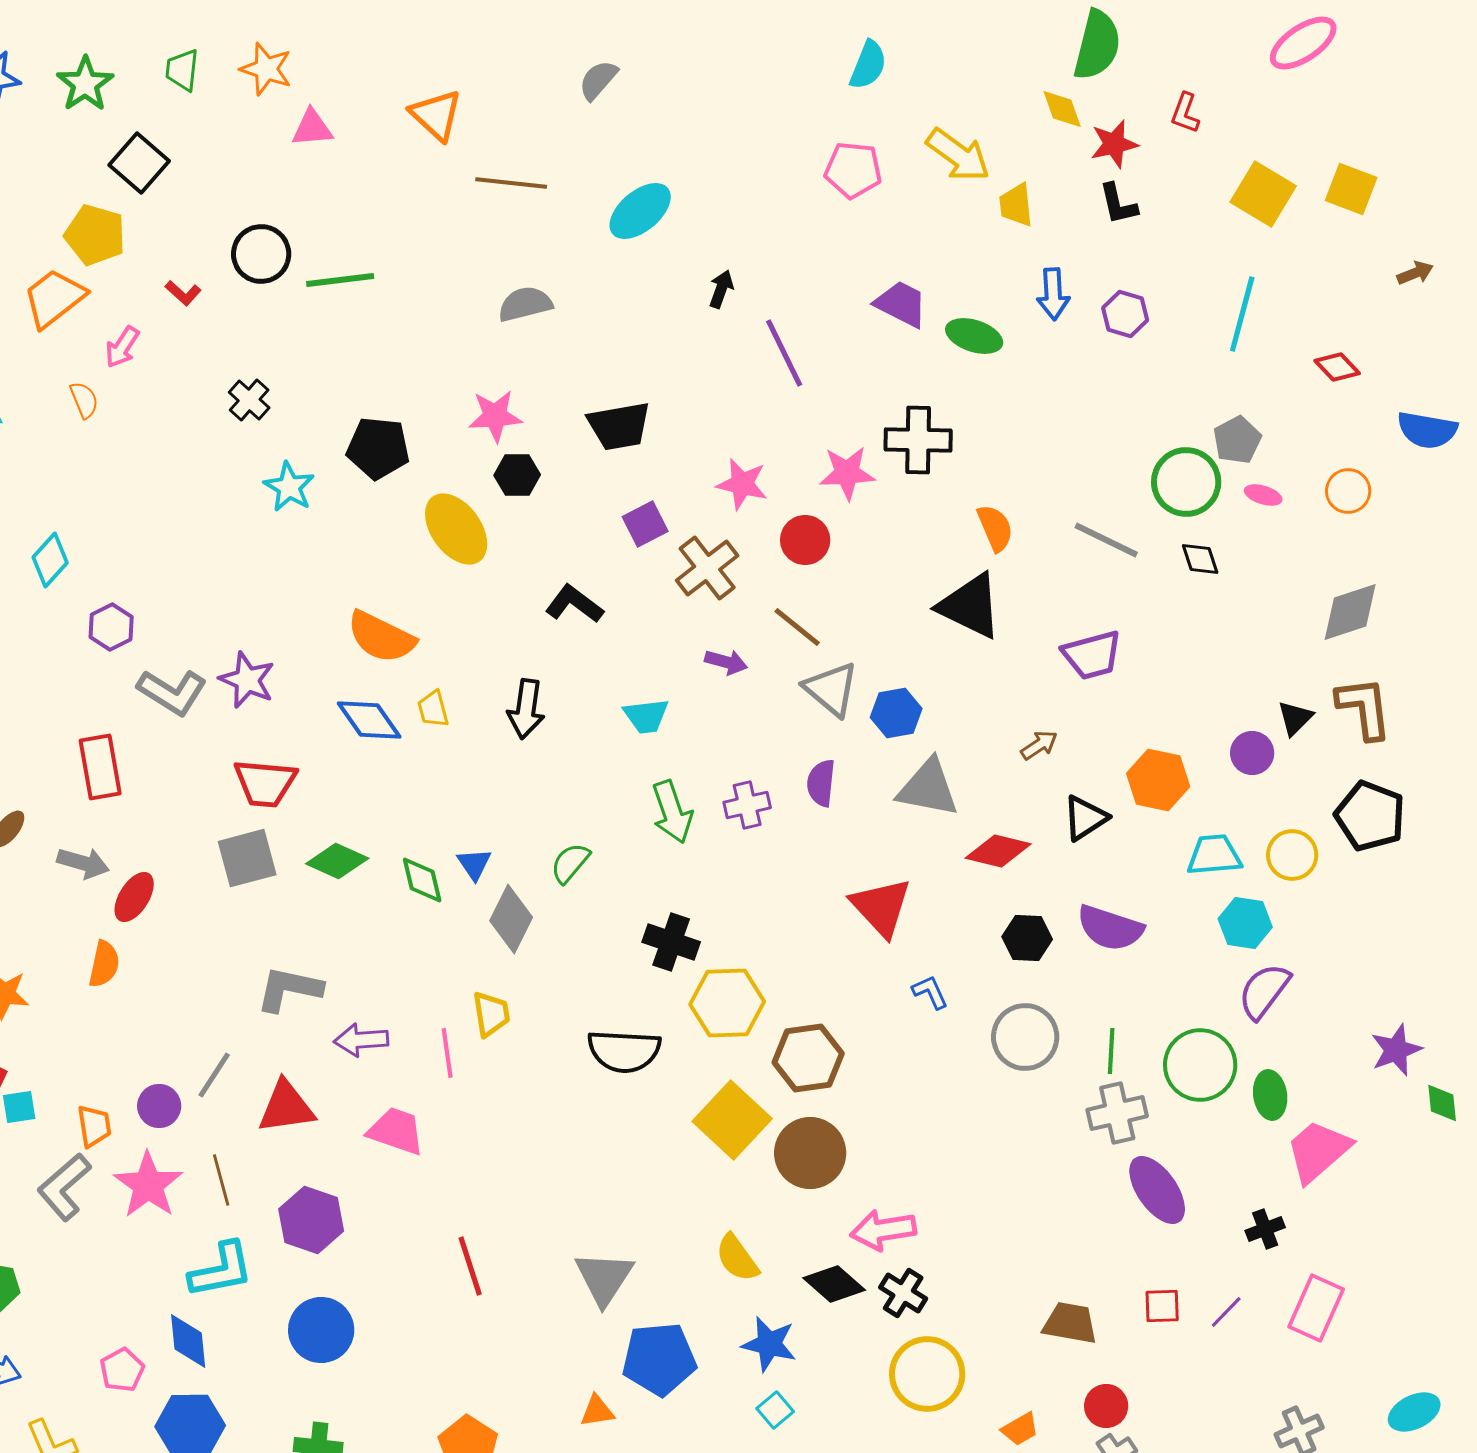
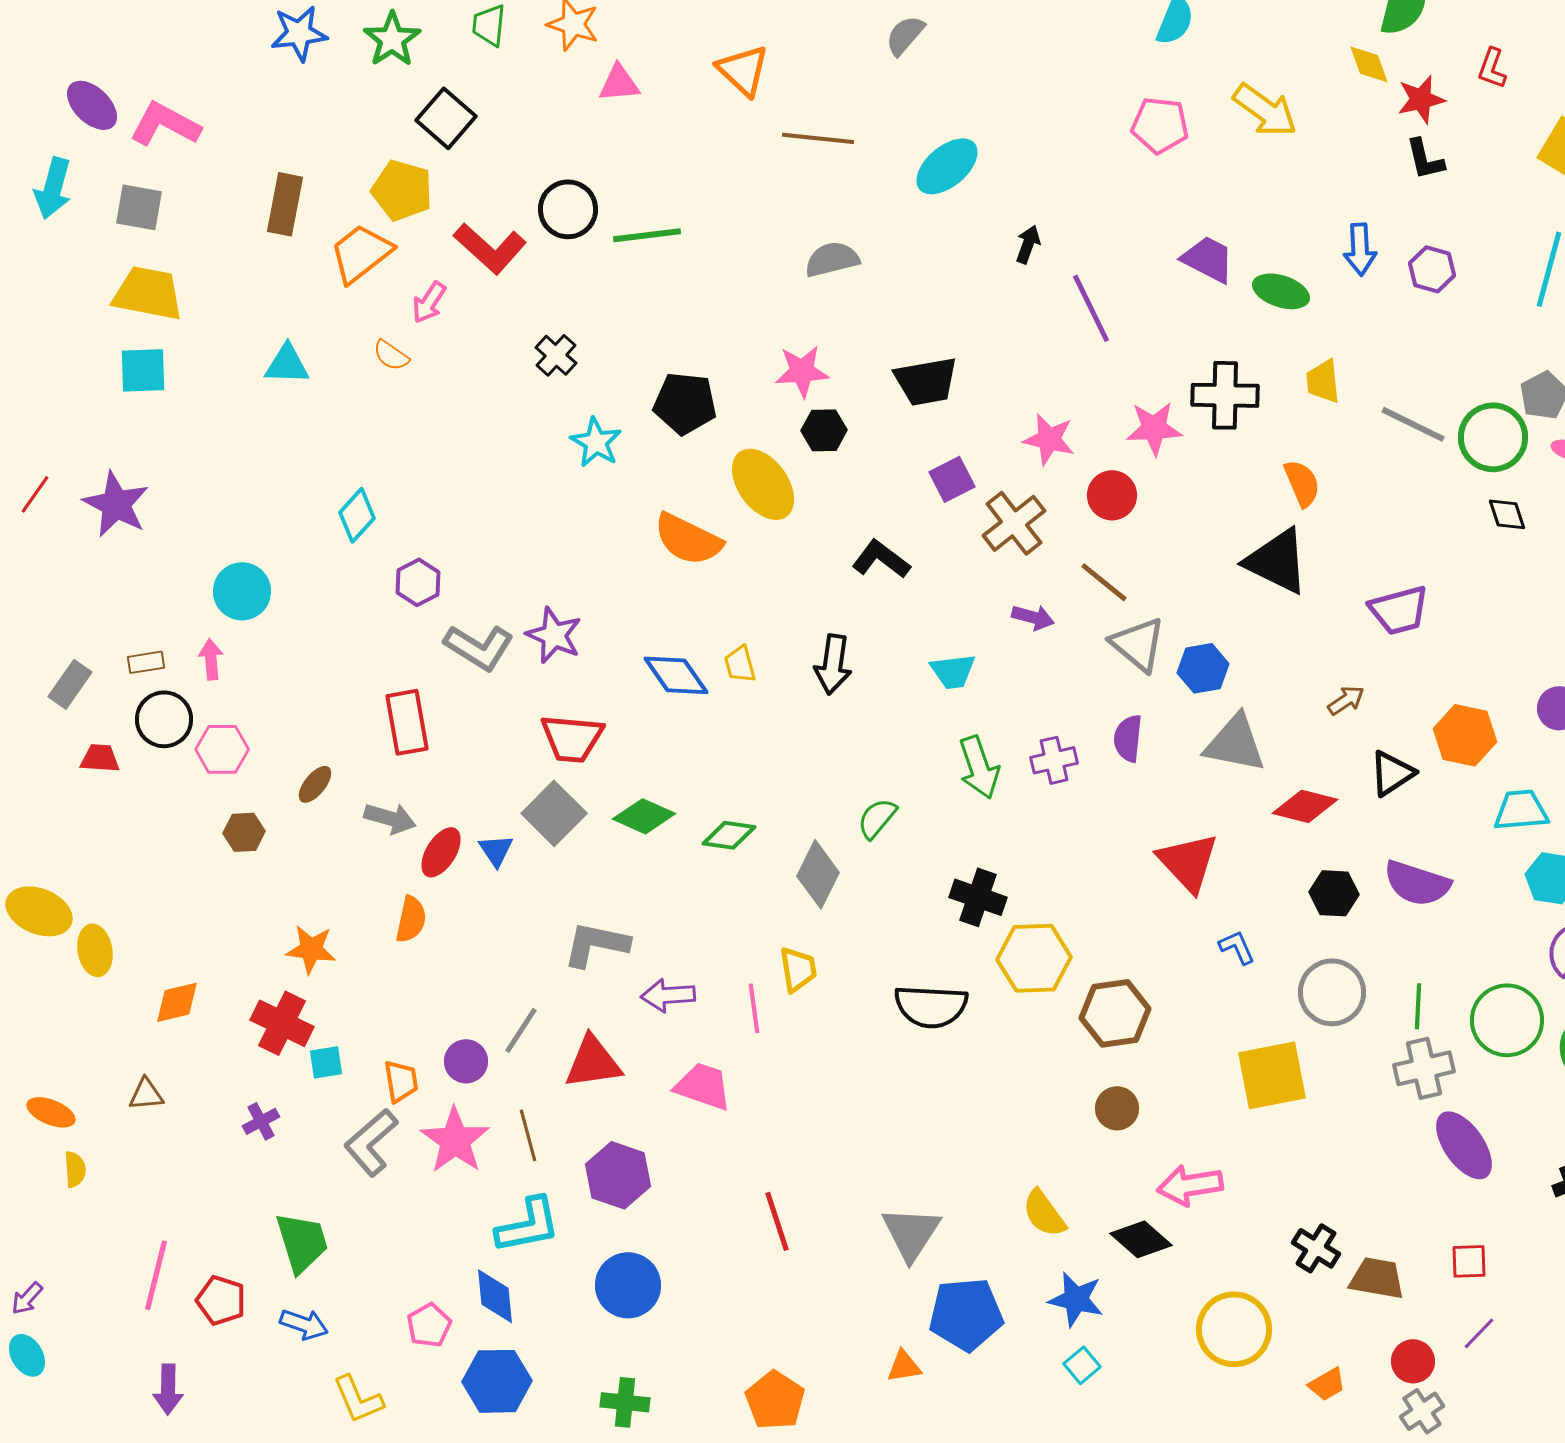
yellow trapezoid: (1016, 205) -> (1323, 381), moved
red L-shape: (183, 293) -> (490, 248), size x2.0
orange semicircle: (84, 400) -> (391, 355), turned 147
gray line: (1106, 540) -> (1413, 424), moved
orange semicircle: (381, 637) -> (688, 539), moved
gray square: (247, 858) -> (554, 813), turned -30
blue triangle: (474, 864) -> (496, 850), moved
green diamond: (422, 880) -> (729, 835), turned -68
yellow square: (732, 1120) -> (1272, 1075), moved, turned 36
brown circle: (810, 1153) -> (1117, 1108), size x0.6
black cross: (903, 1293) -> (1316, 1248), moved
purple line: (1226, 1312) -> (1479, 1333), moved

